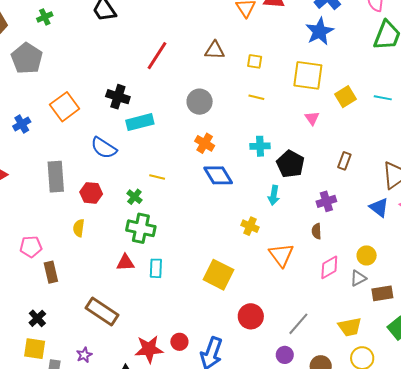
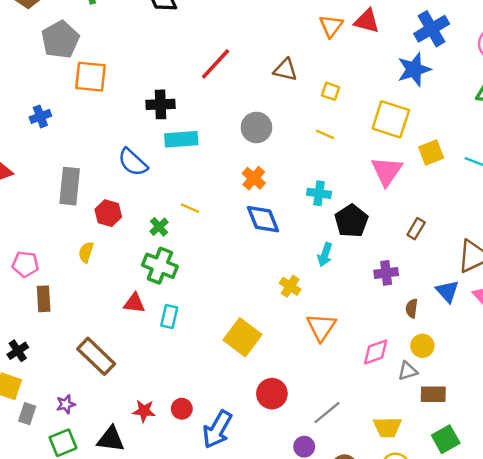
black cross: (118, 97) -> (161, 104), turned -30
orange square: (65, 107) -> (91, 77), moved, turned 32
pink triangle: (312, 118) -> (387, 171), size x1.8
brown semicircle: (317, 231) -> (412, 308), moved
red star: (149, 349) -> (144, 411), size x0.7

